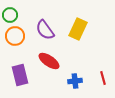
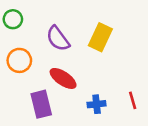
orange circle: (15, 36) -> (19, 60), moved
purple rectangle: (20, 75) -> (41, 104), moved

